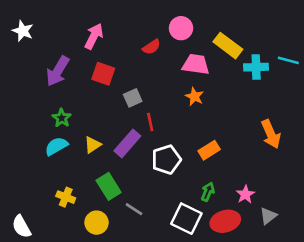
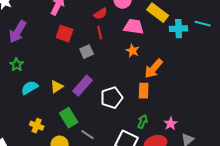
purple arrow: (58, 71) -> (18, 32), moved
green star: (62, 118) -> (17, 65), moved
red line: (150, 122) -> (100, 33), moved
orange arrow: (271, 134) -> (154, 69), moved, turned 65
orange rectangle: (209, 150) -> (144, 91), turned -56

